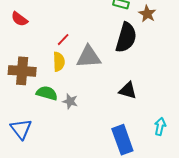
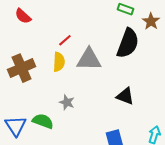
brown cross: (22, 71) -> (21, 68), turned -32
green semicircle: (47, 93) -> (43, 121), moved

